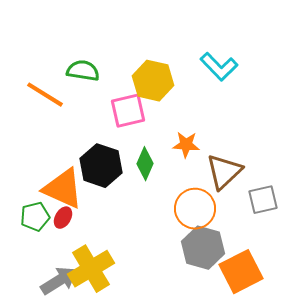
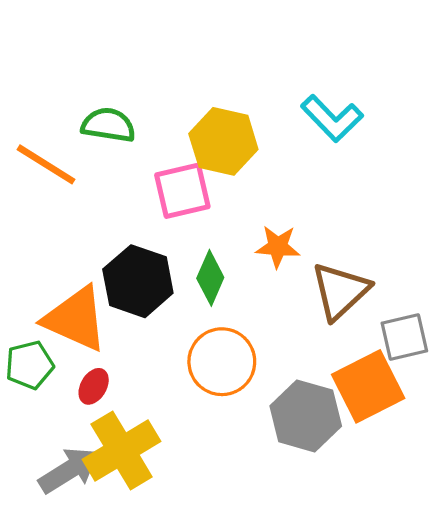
orange circle: (195, 209) -> (222, 362), moved
red ellipse: (63, 218) -> (94, 386), moved
orange square: (241, 272) -> (368, 386), moved

